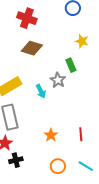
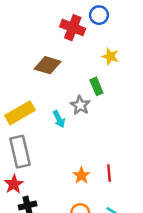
red cross: (27, 18) -> (73, 28), moved
orange star: (51, 135) -> (81, 175), moved

